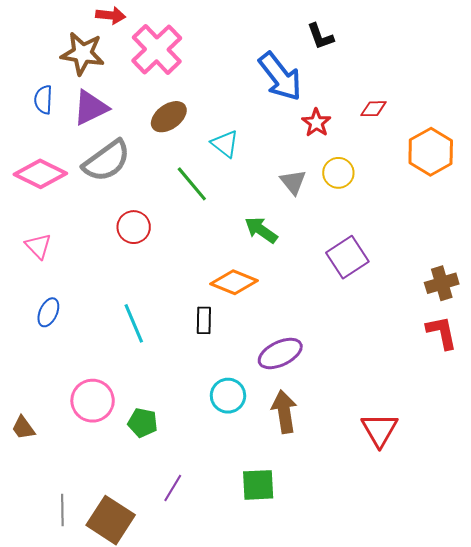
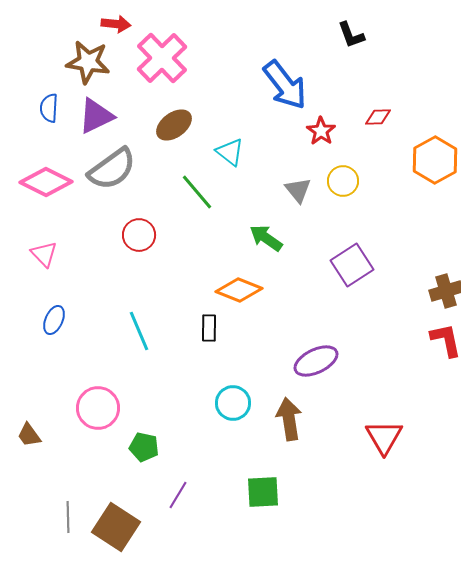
black L-shape: (320, 36) -> (351, 35), moved
purple ellipse: (280, 353) -> (316, 361), moved
green pentagon: (143, 423) -> (144, 447), moved

